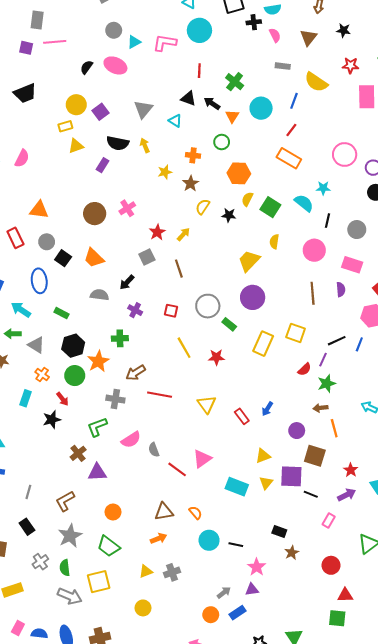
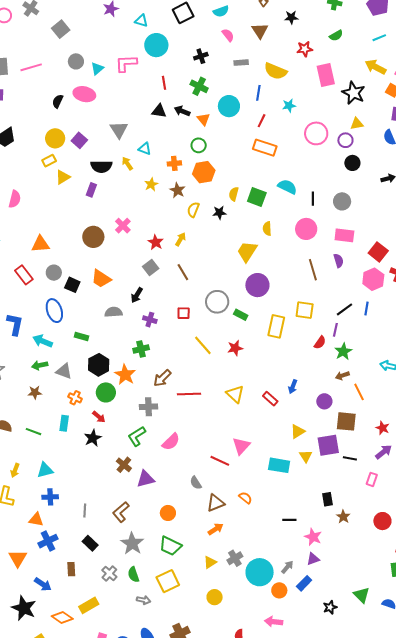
black cross: (254, 22) -> (201, 56), moved
pink line: (55, 42) -> (31, 67), moved
cyan triangle: (175, 121) -> (145, 149), moved
orange hexagon: (239, 173) -> (204, 172), moved
cyan star: (323, 188) -> (289, 106), moved
gray semicircle: (154, 450) -> (196, 483), moved
black rectangle: (279, 532) -> (328, 499), turned 72
cyan circle: (209, 540) -> (260, 572), moved, size x1.4
gray arrow: (70, 596) -> (144, 600), size x0.6

